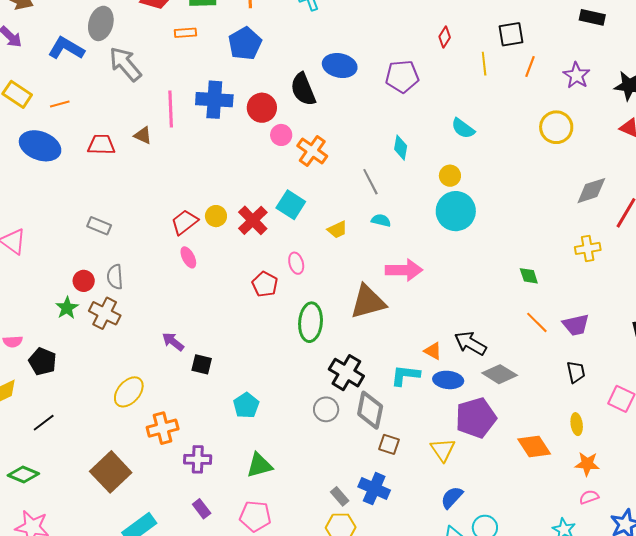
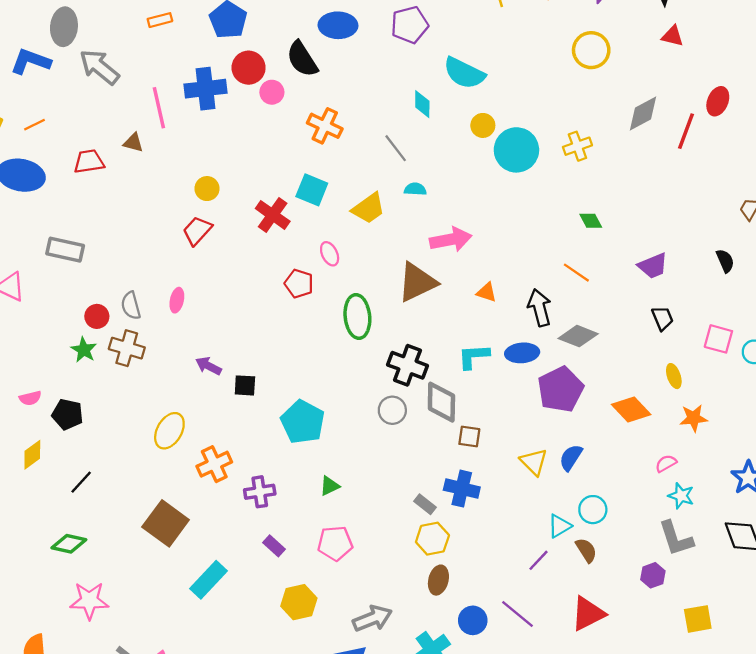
red circle: (262, 108) -> (249, 68), moved
cyan semicircle: (463, 128) -> (464, 73), moved, size x1.5
pink circle: (281, 135) -> (272, 92), moved
cyan circle: (456, 211) -> (516, 150), moved
yellow circle: (216, 216) -> (207, 189), moved
gray rectangle: (99, 226) -> (65, 250), moved, size x1.4
yellow trapezoid: (337, 230) -> (369, 208), size x1.5
yellow cross: (588, 248) -> (577, 146), moved
pink ellipse: (188, 257) -> (177, 300), moved, turned 50
orange line: (537, 322) -> (576, 273), moved
black arrow: (470, 343) -> (540, 308), turned 56
orange triangle: (433, 351) -> (487, 292), moved
cyan pentagon: (246, 405) -> (303, 422), size x1.5
yellow triangle: (443, 450) -> (534, 462), moved
green triangle: (259, 465) -> (330, 486), size x0.7
blue semicircle: (452, 497) -> (571, 458), moved
pink semicircle: (589, 497) -> (666, 463), moved

